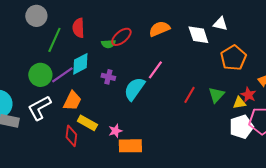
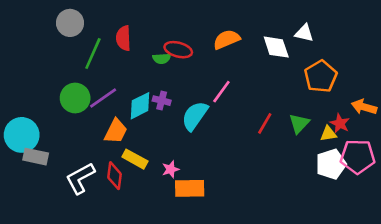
red ellipse: (121, 37) -> (178, 50), turned 55
cyan diamond: (80, 64) -> (140, 106), moved
white L-shape: (39, 108) -> (80, 178), moved

